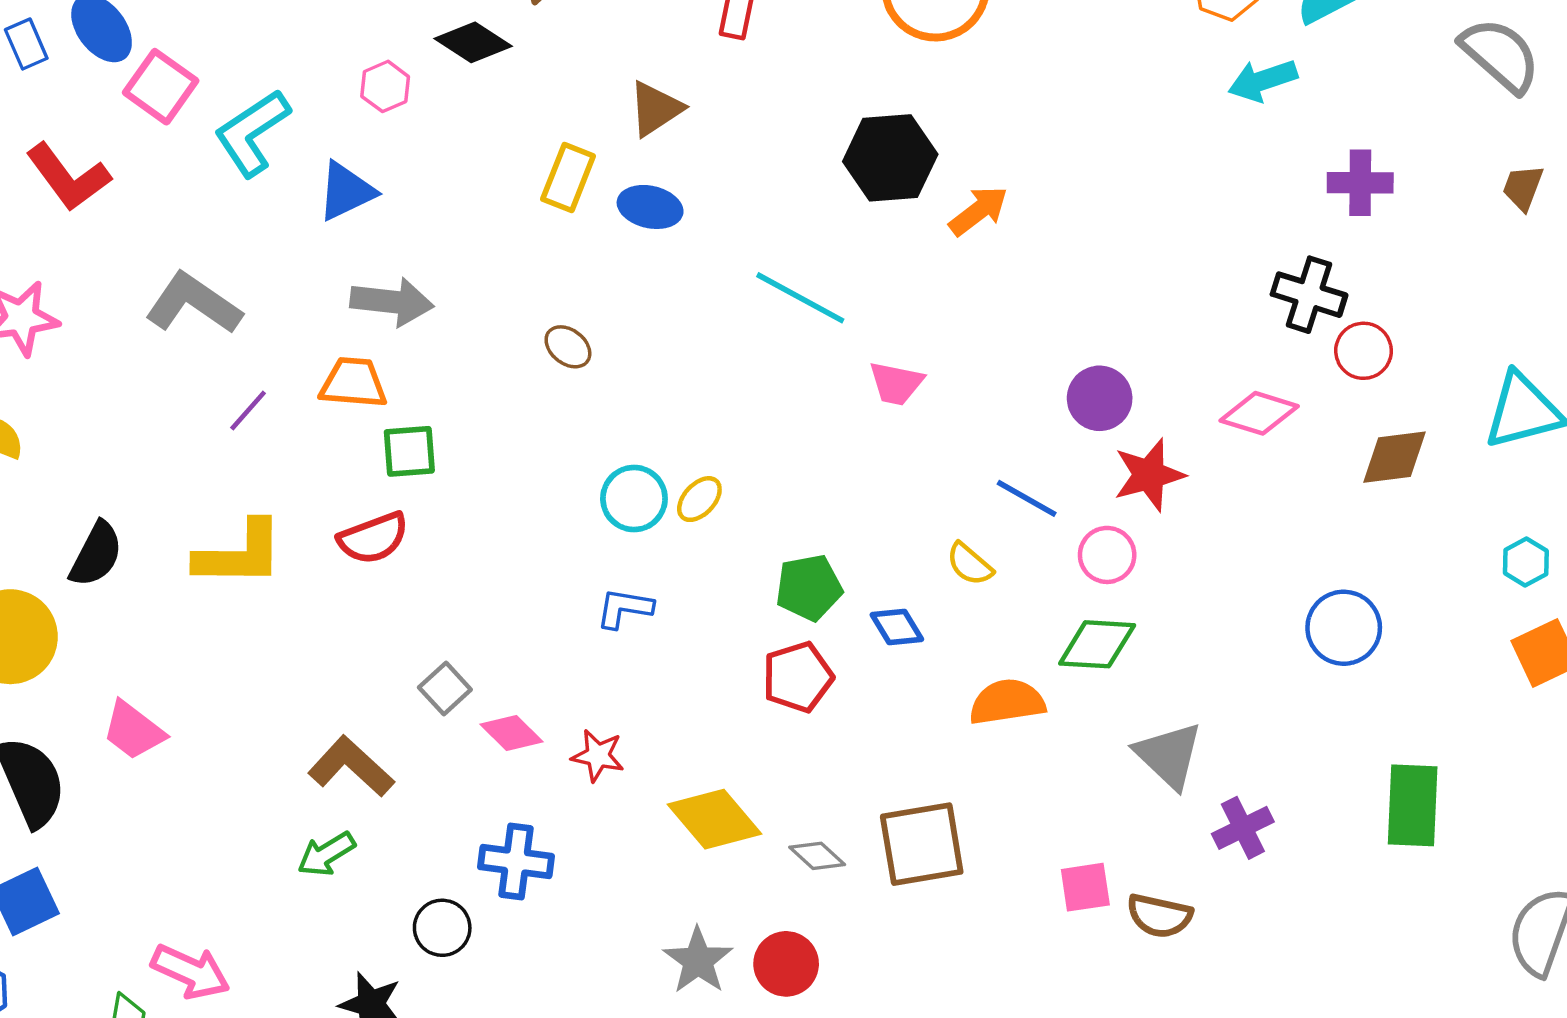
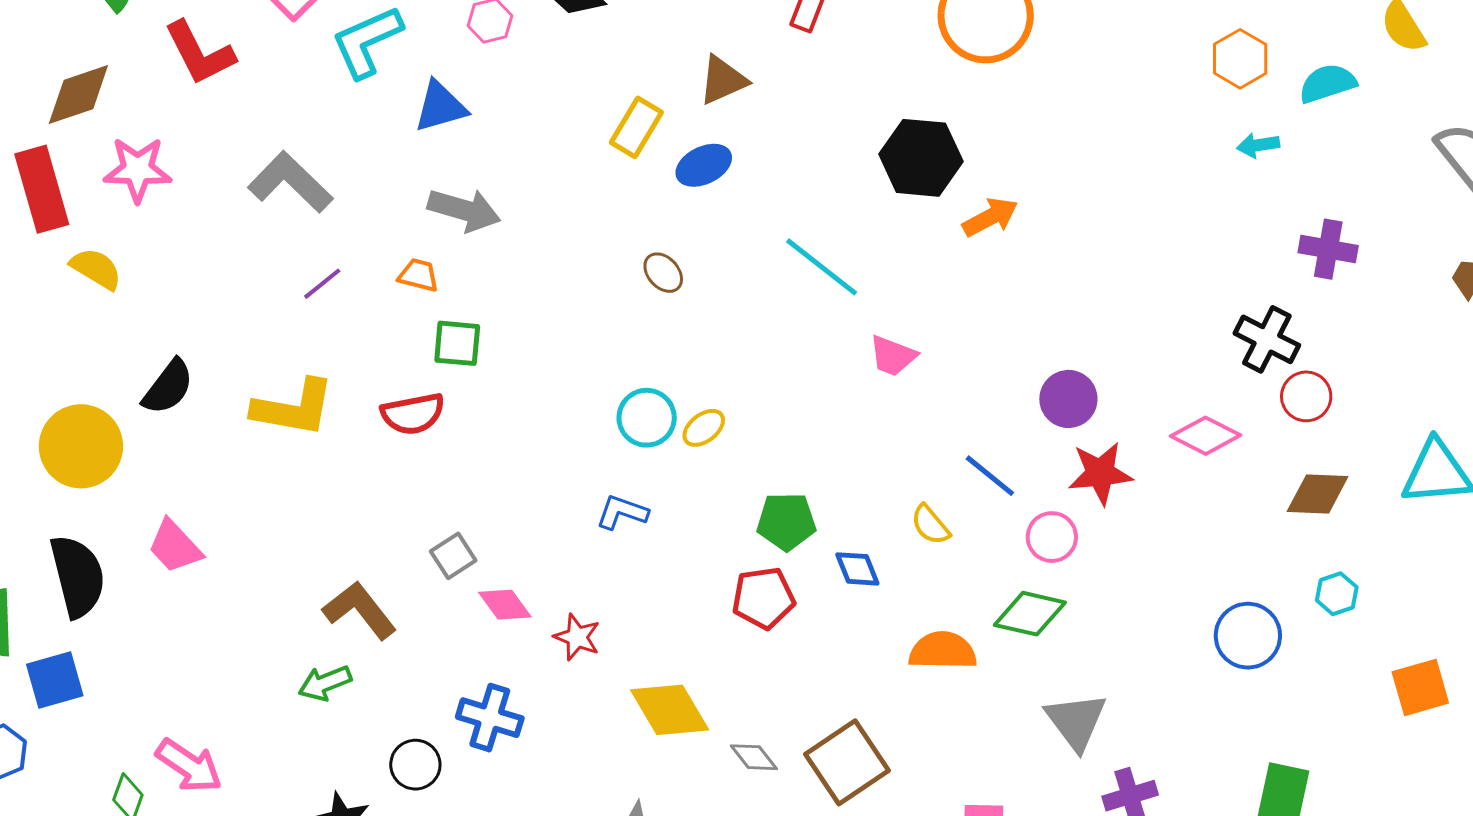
cyan arrow: (1263, 80) -> (1258, 145), size x0.7
blue ellipse: (650, 207) -> (704, 165), turned -48
brown ellipse: (568, 347) -> (663, 273), moved
orange trapezoid: (353, 383) -> (418, 275), size x0.7
cyan hexagon: (1526, 562) -> (1337, 594), moved
brown square: (922, 844) -> (847, 762), turned -34

